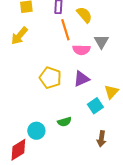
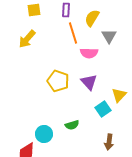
yellow semicircle: (84, 15) -> (92, 18), turned -108
gray triangle: (101, 42) -> (109, 36), moved
purple triangle: (81, 79) -> (89, 82), turned -48

